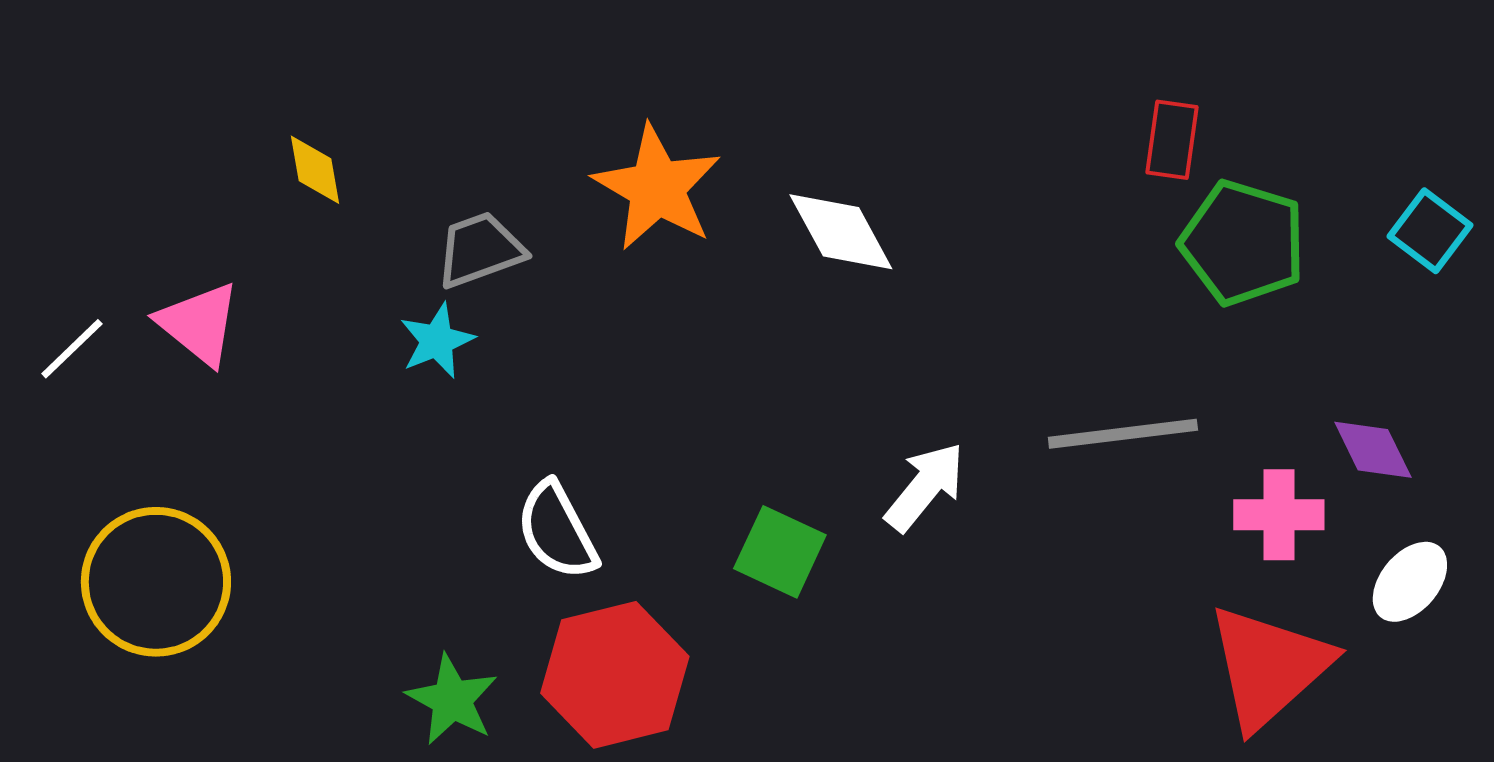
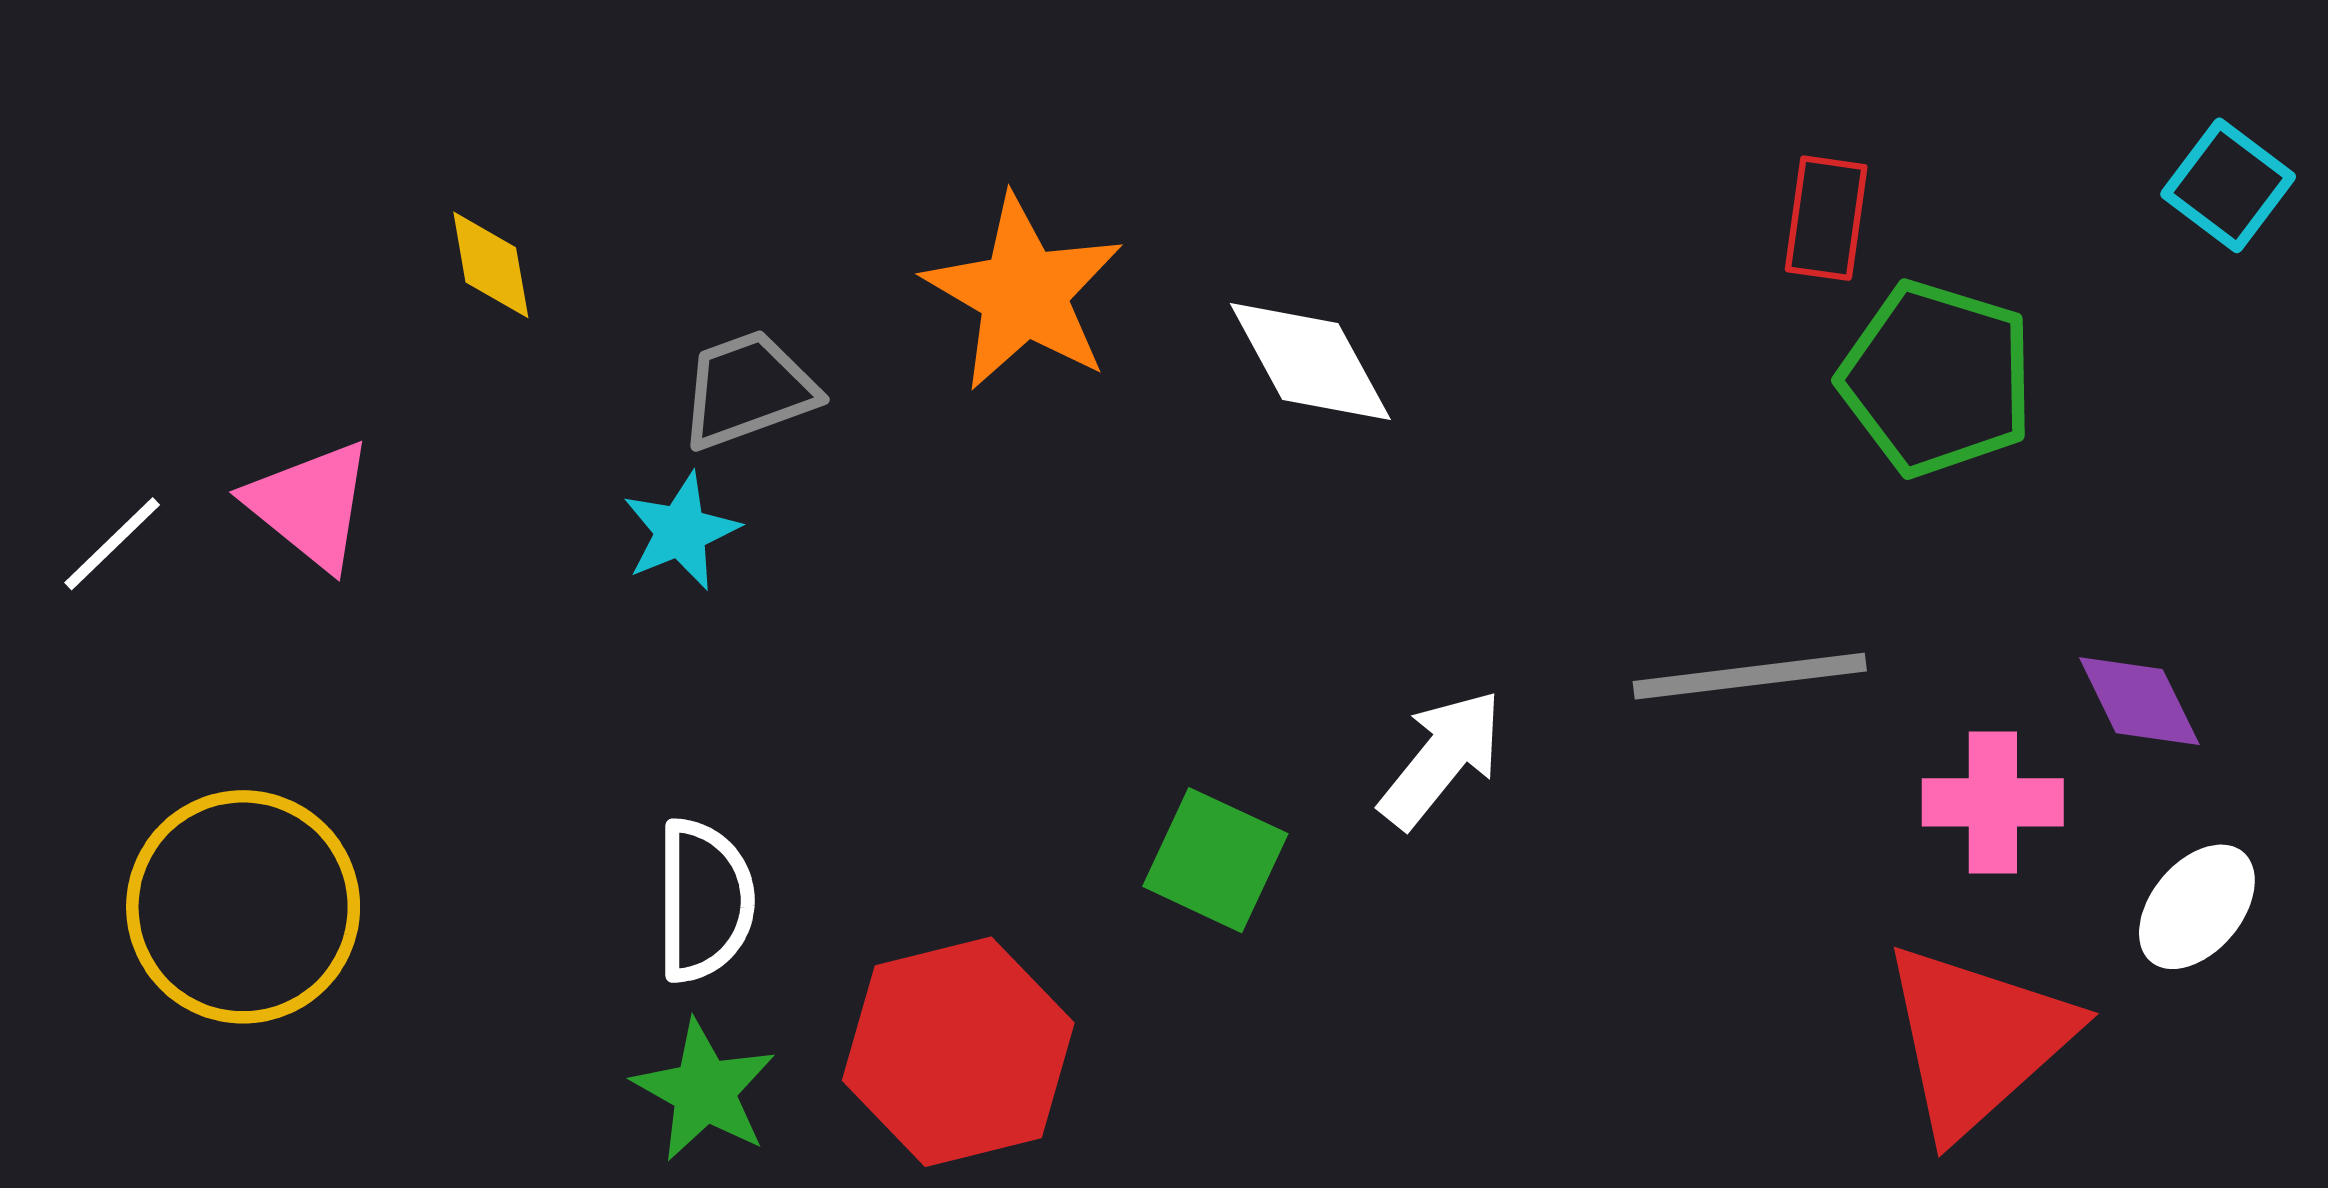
cyan square: (1430, 231) -> (2228, 185), moved
white semicircle: (557, 531) -> (704, 901), moved, turned -152

